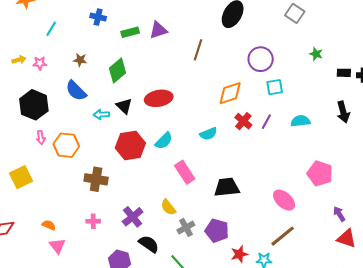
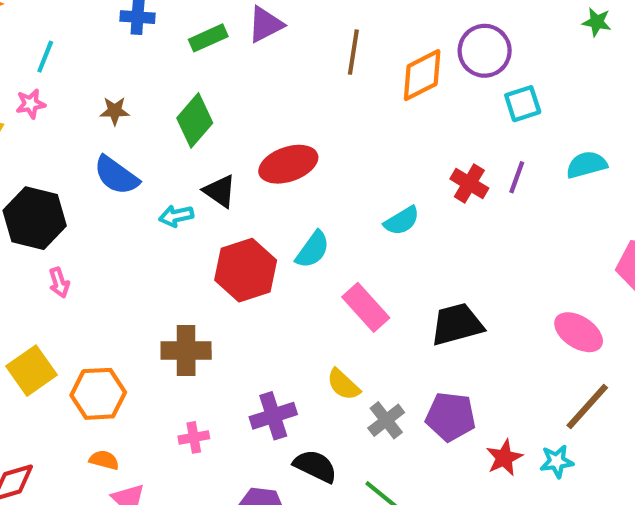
pink star: (40, 63) -> (31, 104), moved
orange diamond: (230, 93) -> (422, 75), moved
orange hexagon: (66, 145) -> (98, 394), moved
purple cross: (133, 217) -> (273, 416), turned 30

